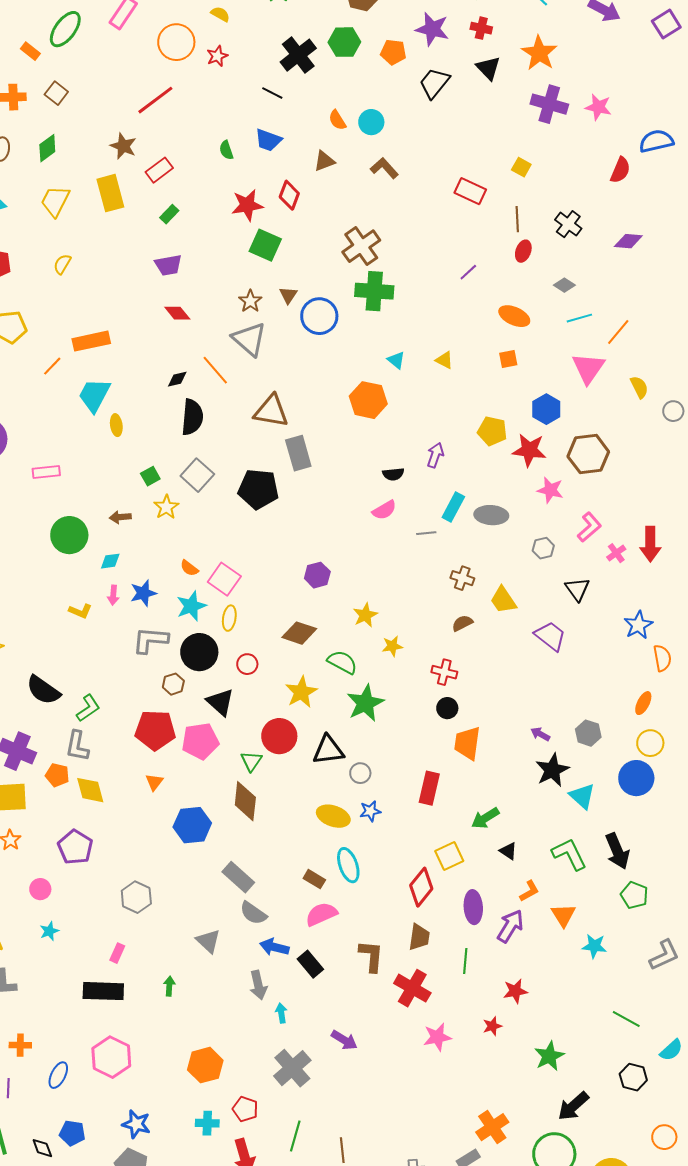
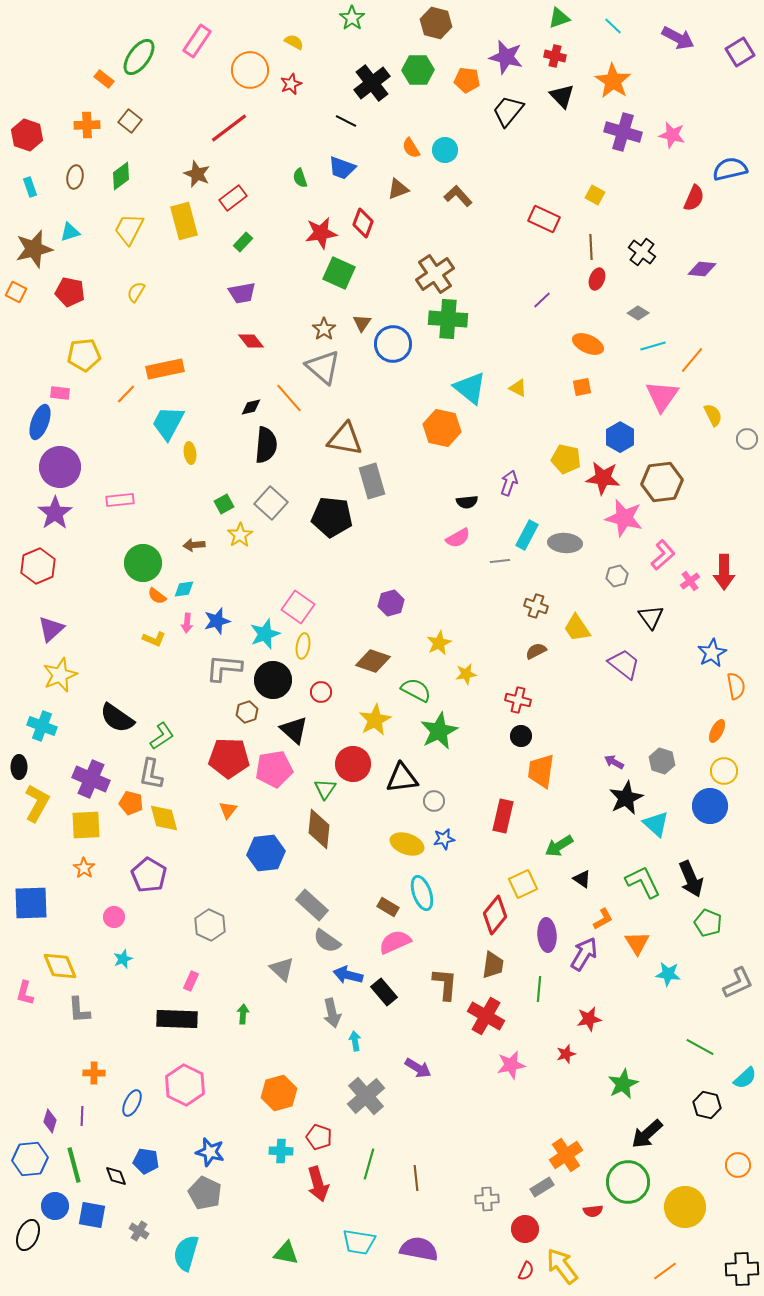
cyan triangle: (396, 360) -> (470, 388), size x1.8
pink star: (550, 490) -> (624, 518), size x1.4
orange semicircle: (189, 568) -> (157, 596), moved

